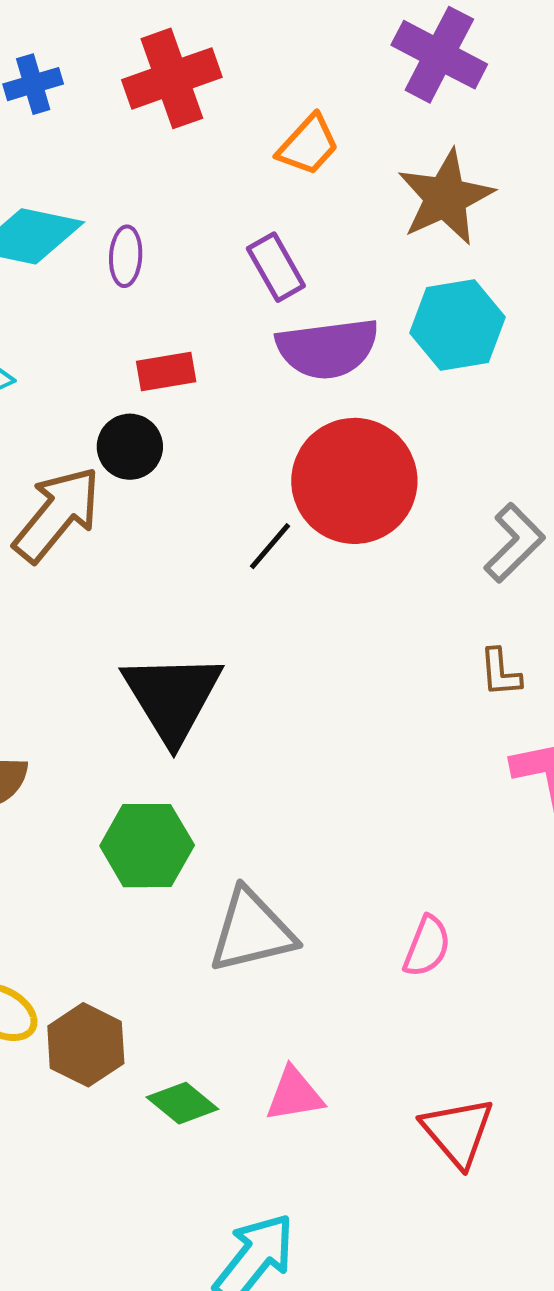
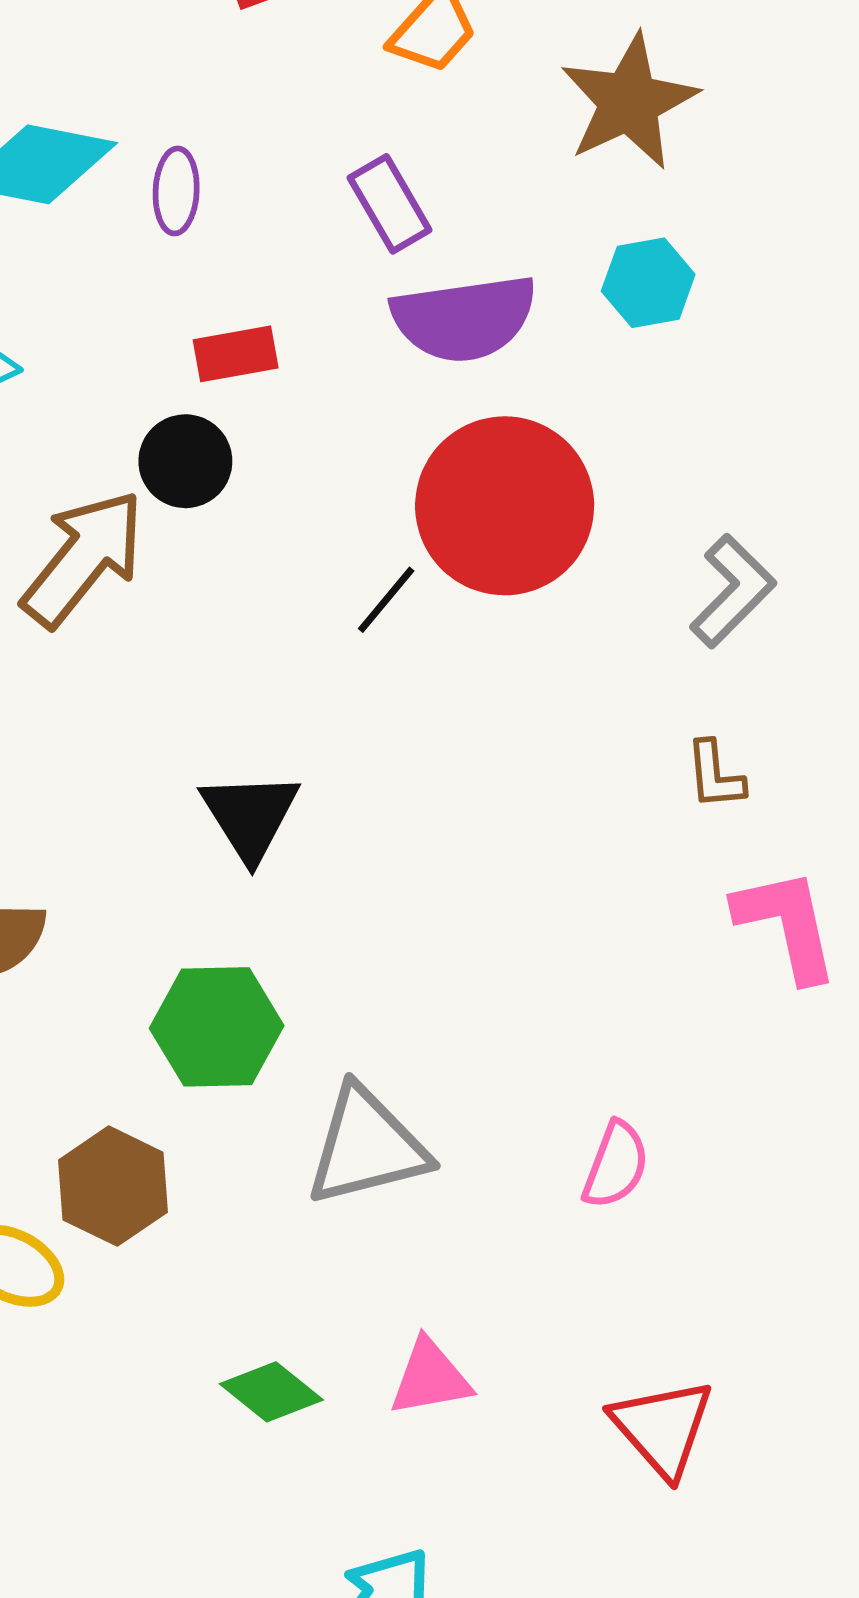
cyan hexagon: (457, 325) -> (648, 283), size x0.7
black triangle: (172, 697) -> (250, 816), size x0.7
brown hexagon: (86, 1045) -> (113, 1186), moved

